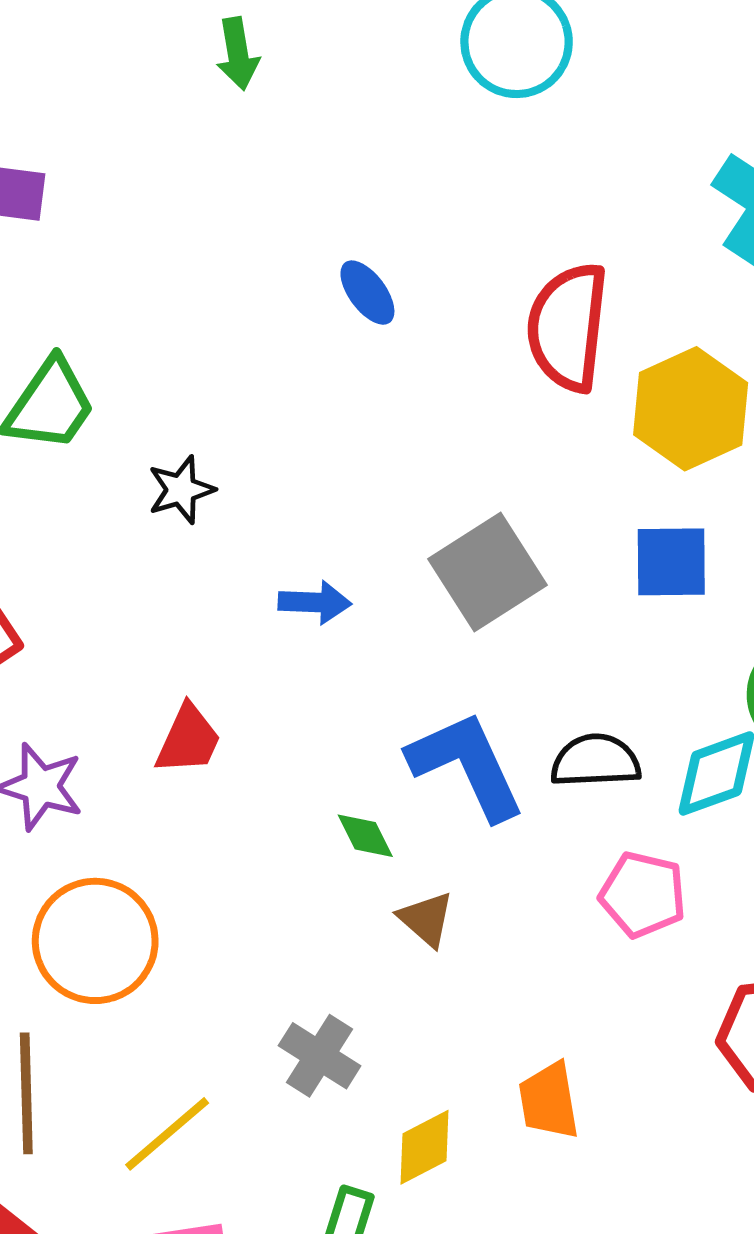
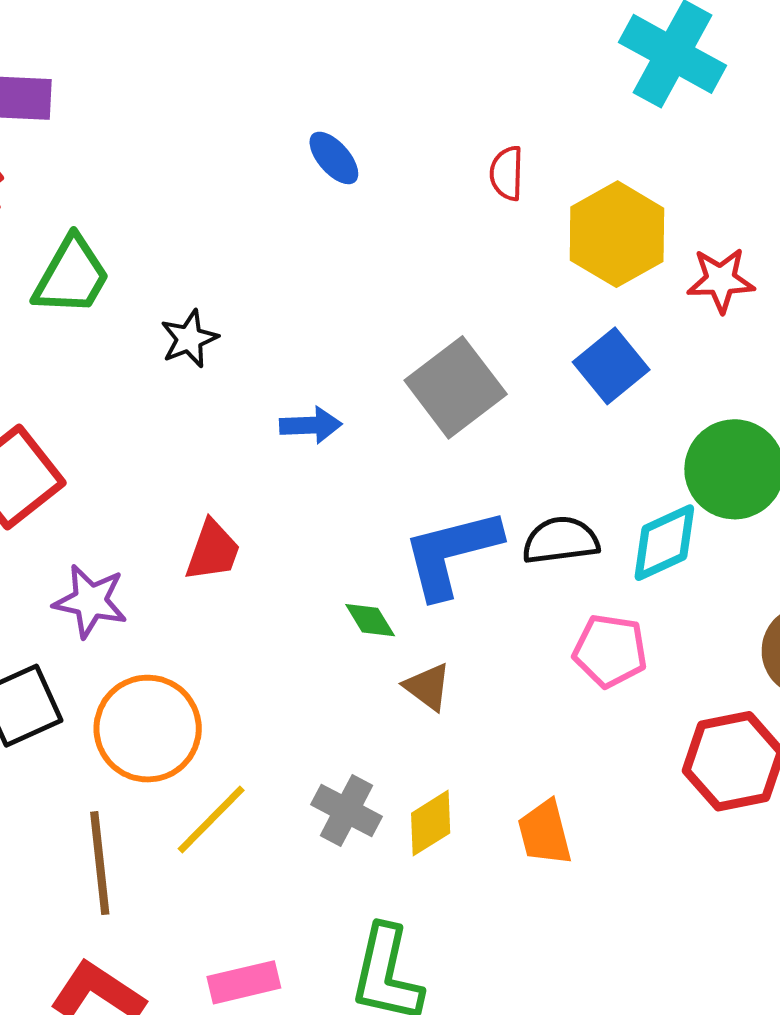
red semicircle: (568, 327) -> (507, 173), size x0.5
blue square: (671, 562) -> (611, 366), turned -34
blue L-shape: (467, 765) -> (451, 553), turned -75
yellow line: (167, 1134) -> (211, 819), moved
yellow diamond: (424, 1147) -> (431, 823), moved

